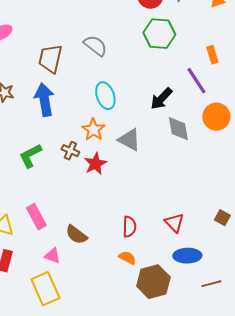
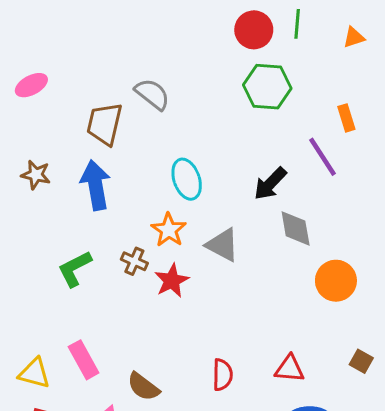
gray semicircle: (95, 46) -> (152, 94), moved
orange circle: (216, 117) -> (336, 281), moved
red triangle: (174, 223) -> (290, 369), turned -40

